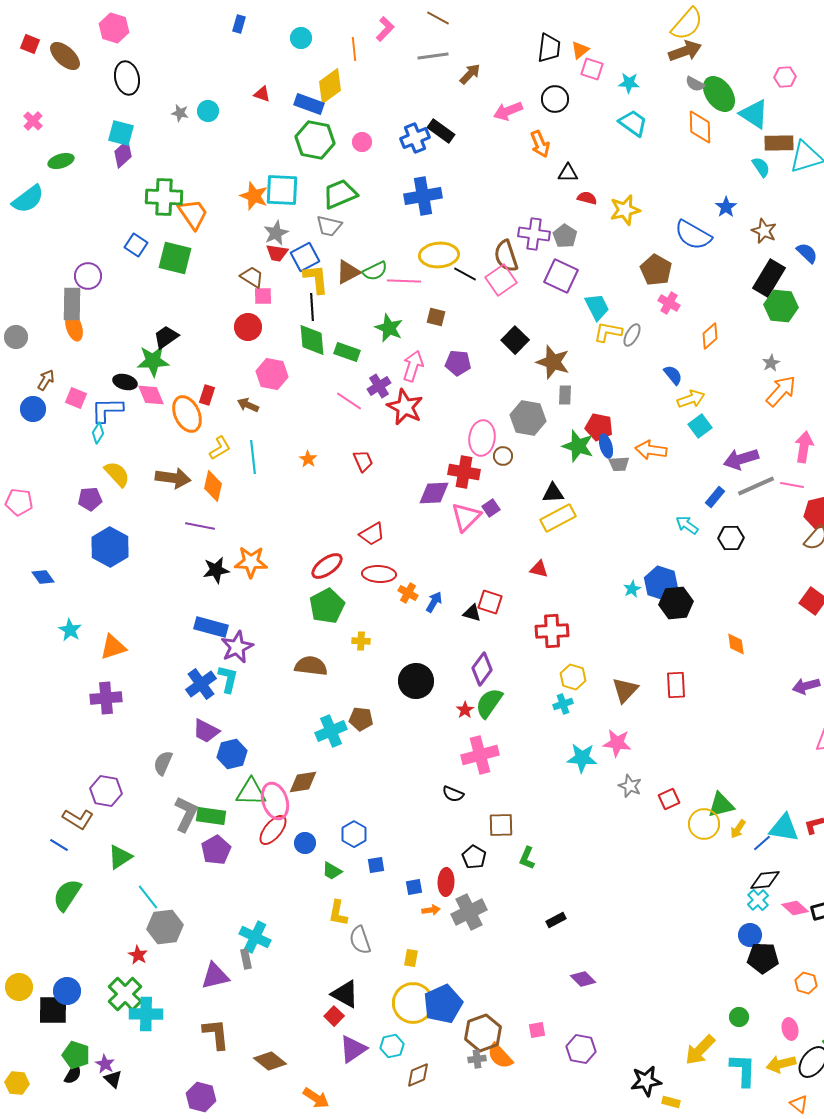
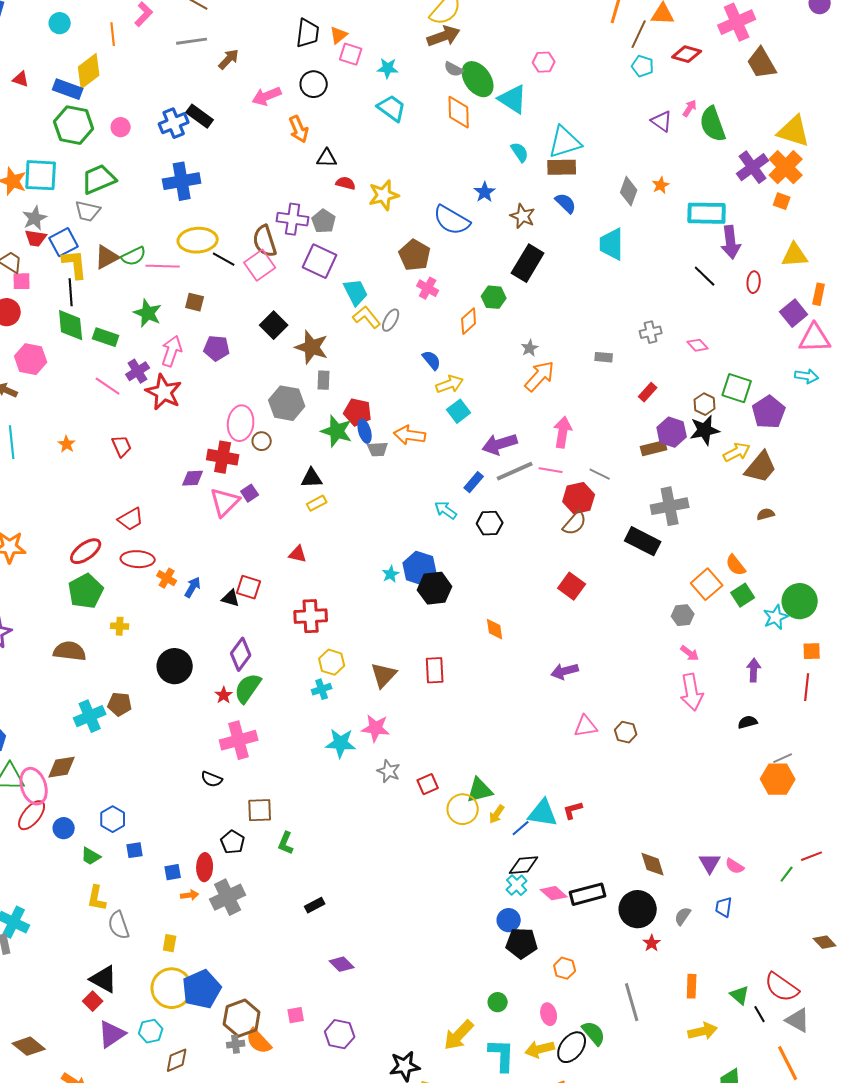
brown rectangle: (779, 143) -> (562, 167), moved
blue semicircle: (807, 253) -> (566, 203), moved
green hexagon: (781, 306) -> (494, 297), moved, size x0.7
yellow L-shape: (608, 332) -> (367, 317), turned 40
purple diamond: (434, 493) -> (193, 478), size x0.7
yellow rectangle: (558, 518) -> (317, 503), size x0.6

